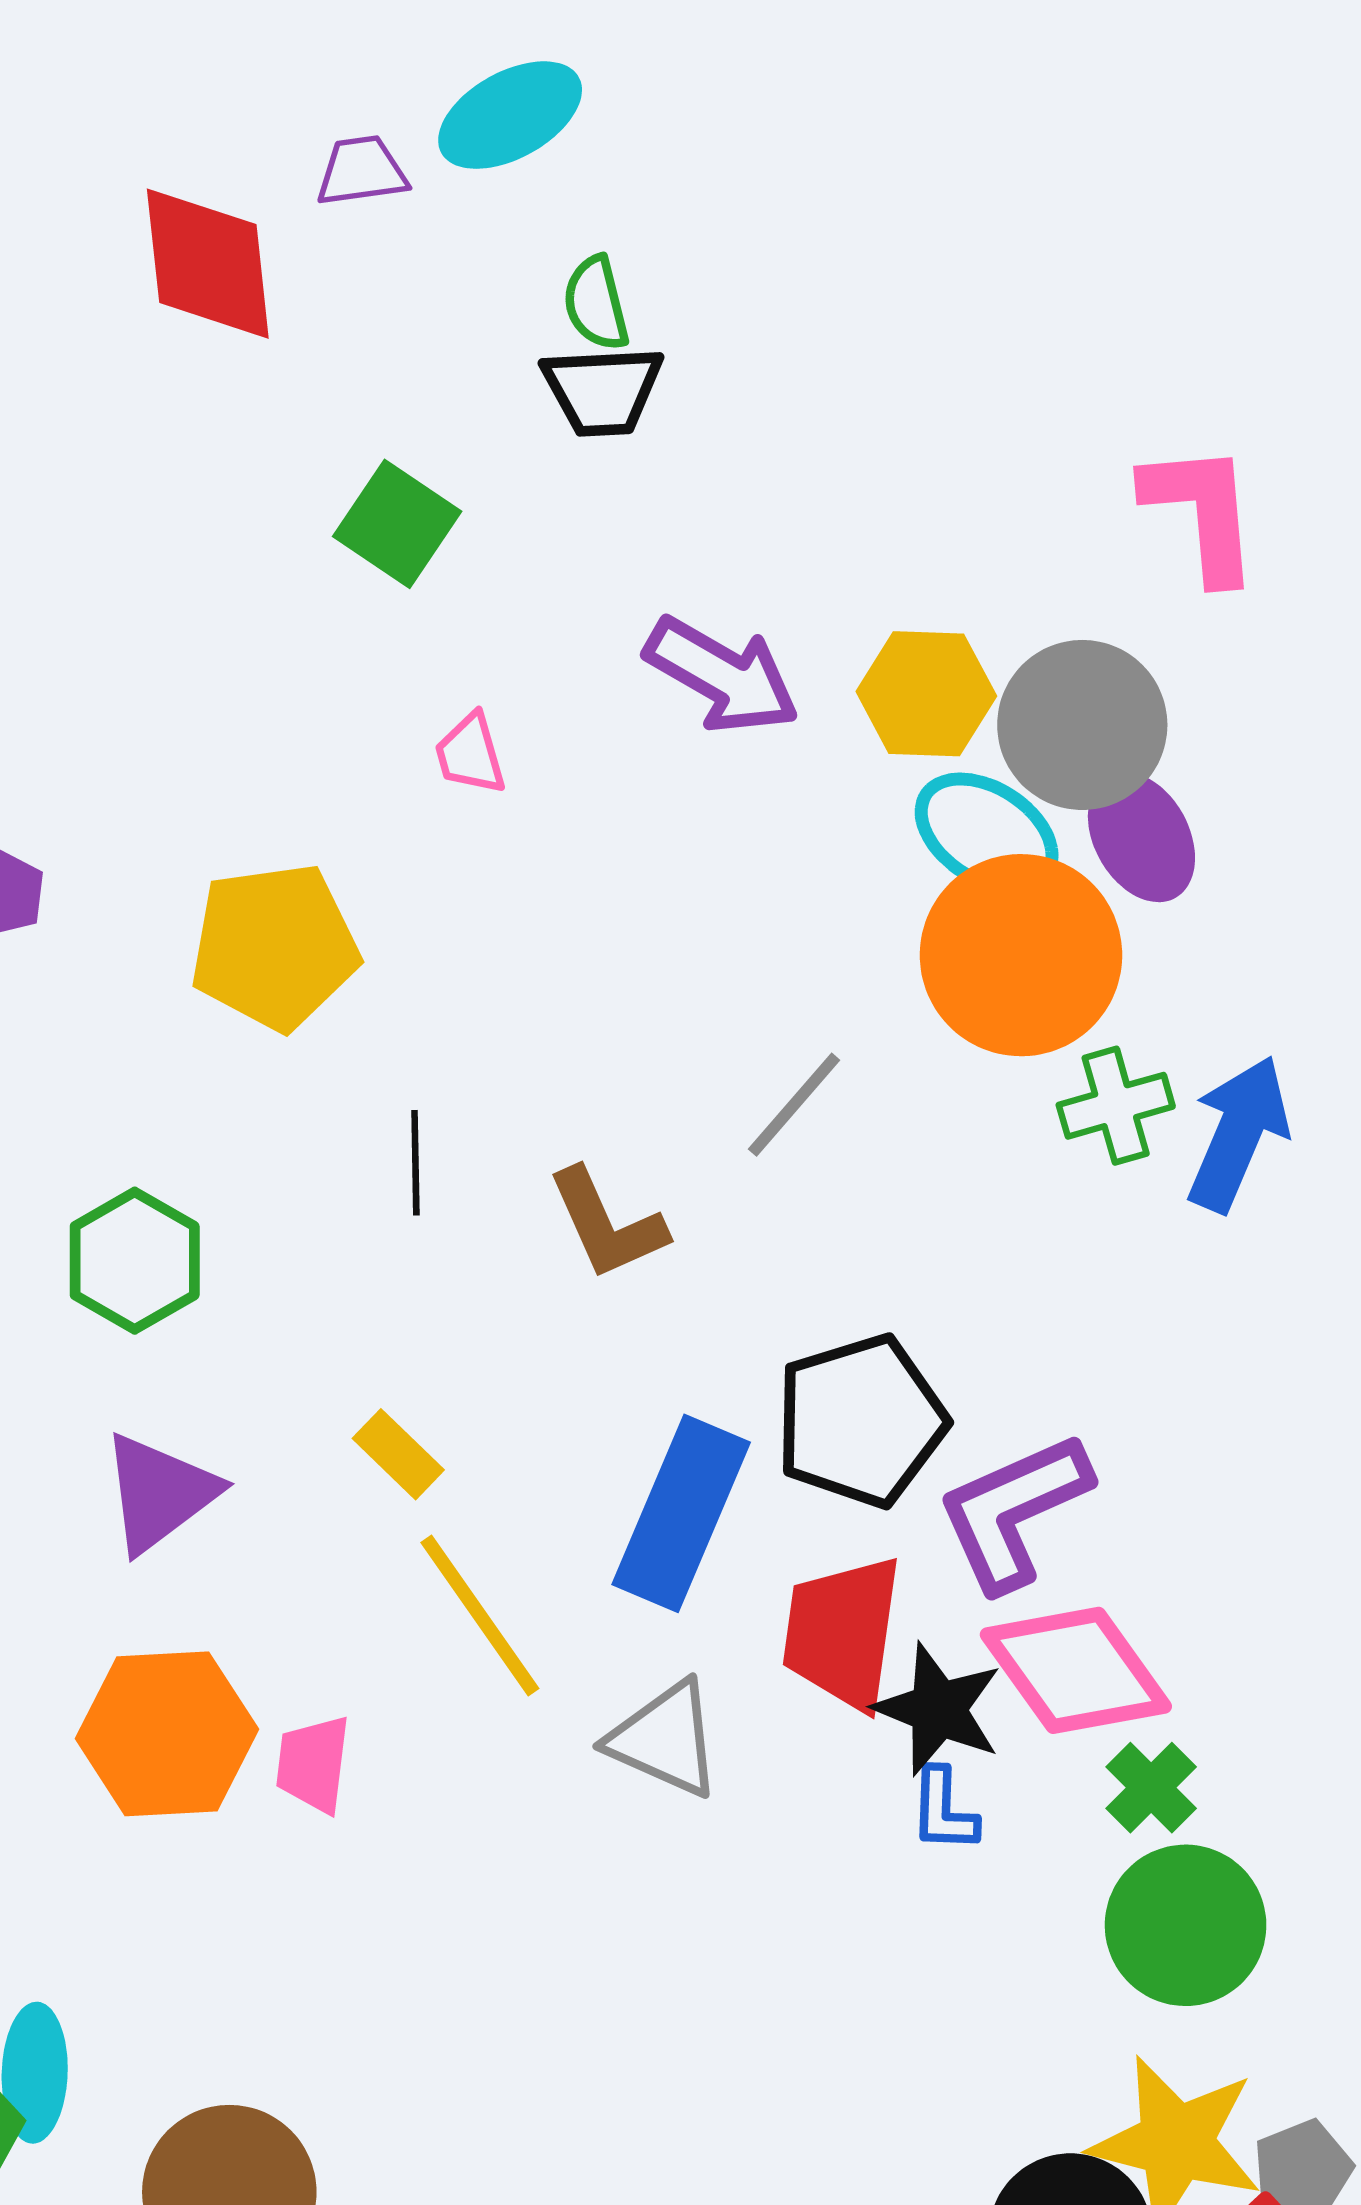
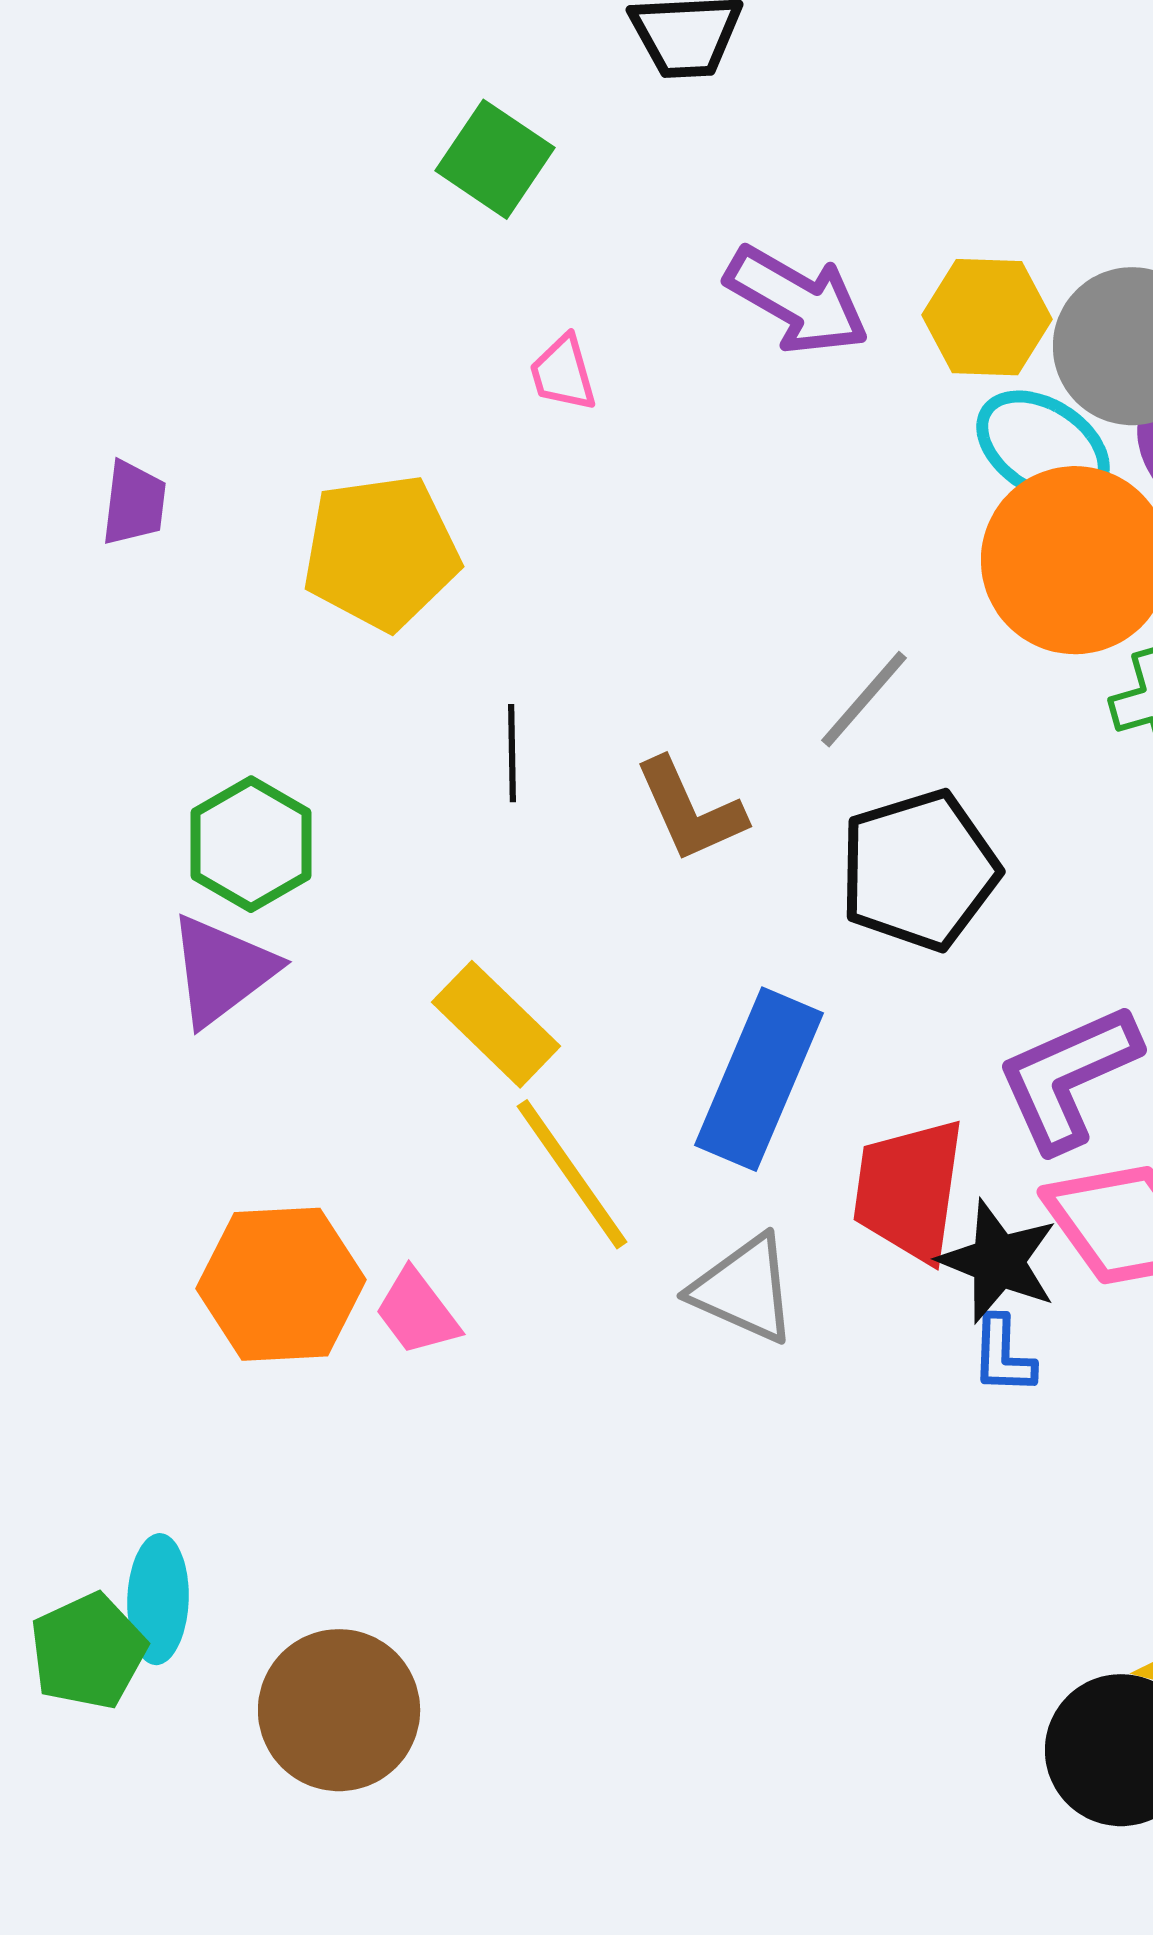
black pentagon: (861, 1421) -> (919, 870), moved
yellow rectangle: (398, 1454) -> (496, 1024), size x1.5
purple triangle: (159, 1493) -> (222, 970), moved
pink trapezoid: (313, 1764) -> (417, 1312), turned -44

